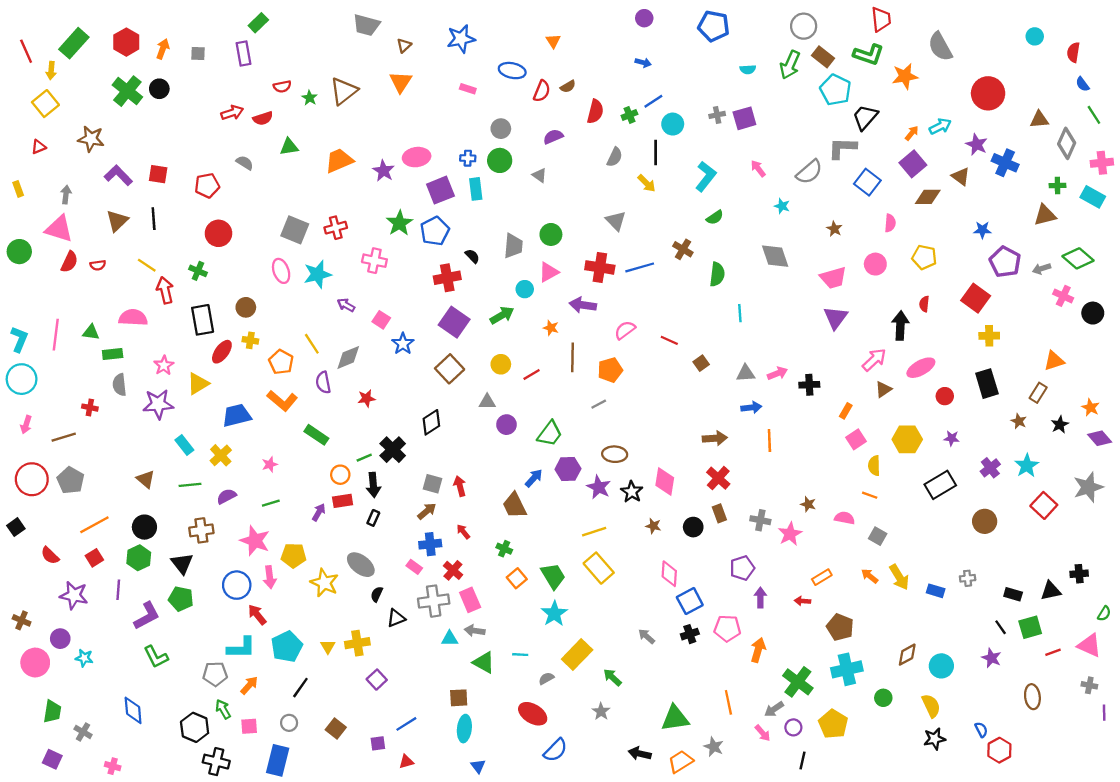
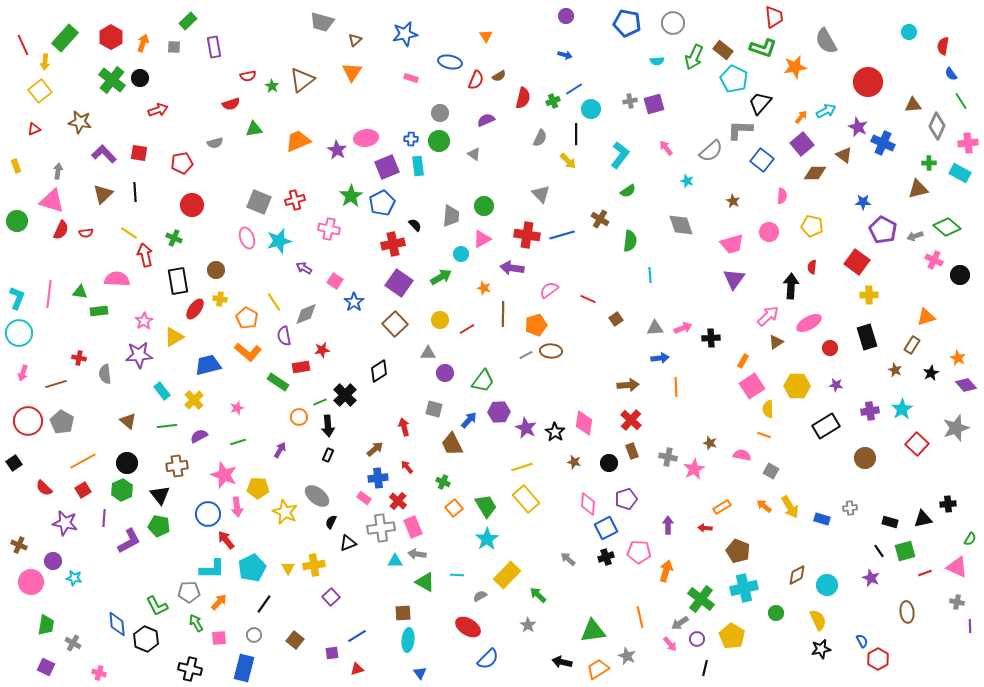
green rectangle: (258, 23) -> (188, 21), moved
gray circle: (804, 26) -> (673, 23), moved
red arrow: (232, 113) -> (158, 110), moved
gray semicircle: (245, 163) -> (215, 143), turned 133
gray semicircle: (119, 385) -> (105, 374), moved
pink square: (856, 439) -> (752, 386), size x1.4
brown ellipse: (615, 454) -> (551, 351), moved
purple cross: (990, 468) -> (870, 411), turned 30
gray square: (432, 484) -> (434, 409), moved
red rectangle: (343, 501) -> (301, 367), moved
purple pentagon: (742, 568) -> (626, 499), moved
green L-shape: (156, 657) -> (157, 606), moved
black hexagon: (195, 727) -> (146, 639), moved

